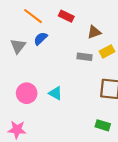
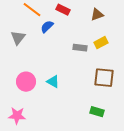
brown triangle: (94, 32) -> (97, 15), moved
blue semicircle: (41, 39) -> (47, 27), moved

